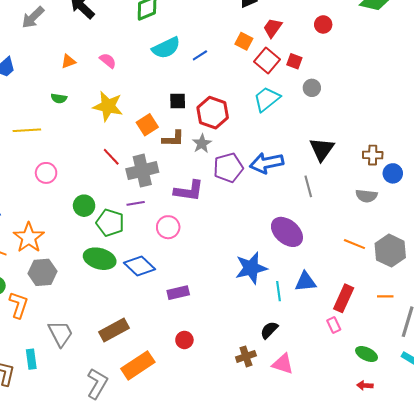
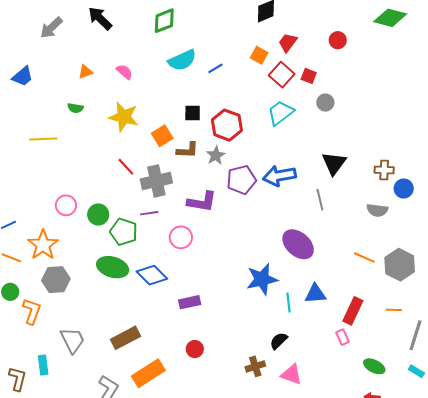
pink circle: (46, 173) -> (66, 205), moved

